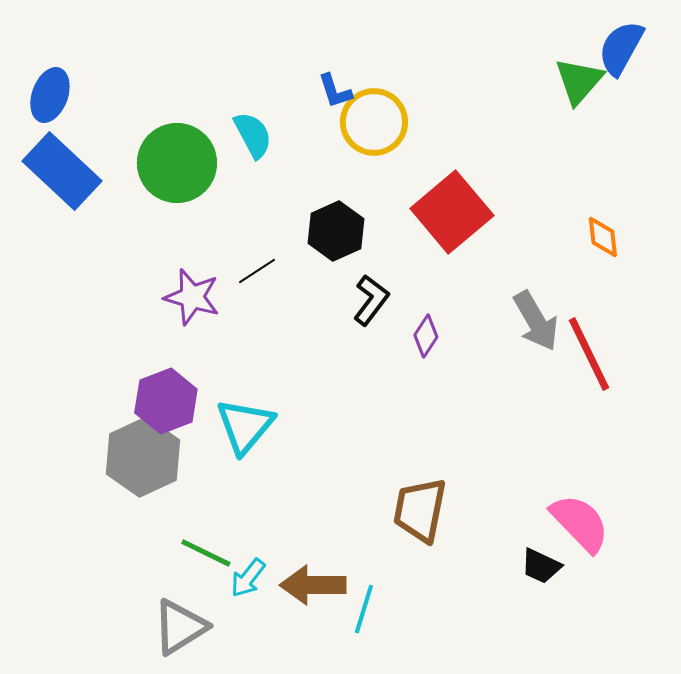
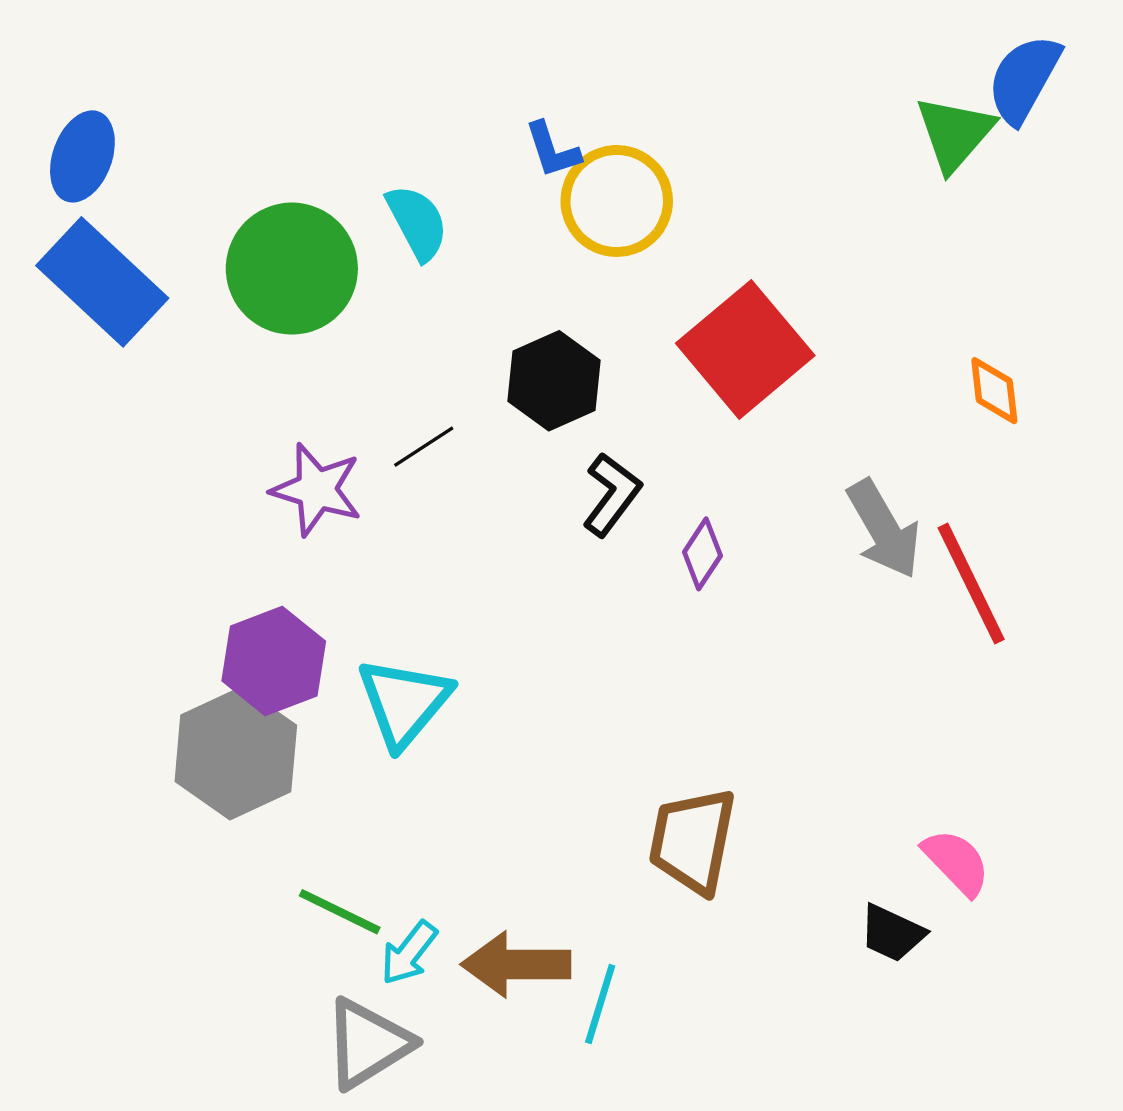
pink semicircle: (580, 523) -> (956, 862), size x0.7
gray triangle: (180, 627) -> (368, 1044), moved

